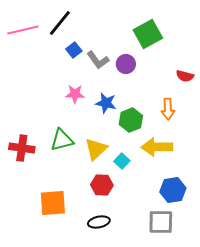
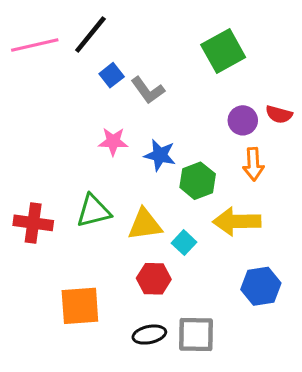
purple circle: (126, 64) -> (243, 120), moved
yellow triangle: (96, 149) -> (145, 224), turned 35
gray square: (161, 222) -> (196, 335), moved

